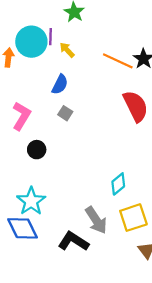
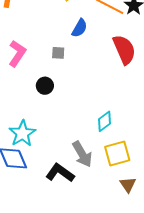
blue semicircle: (60, 84) -> (79, 28), moved
gray square: (65, 113) -> (58, 53), turned -32
black circle: (37, 150) -> (45, 86), moved

